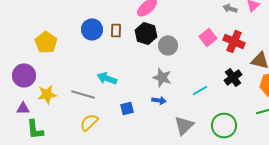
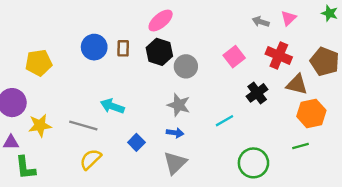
red cross: (234, 41) -> (279, 56), moved
yellow pentagon: (46, 42) -> (39, 63), turned 30
black cross: (233, 77) -> (257, 93), moved
blue square: (127, 108) -> (136, 142), turned -32
gray triangle: (184, 125) -> (175, 163), moved

